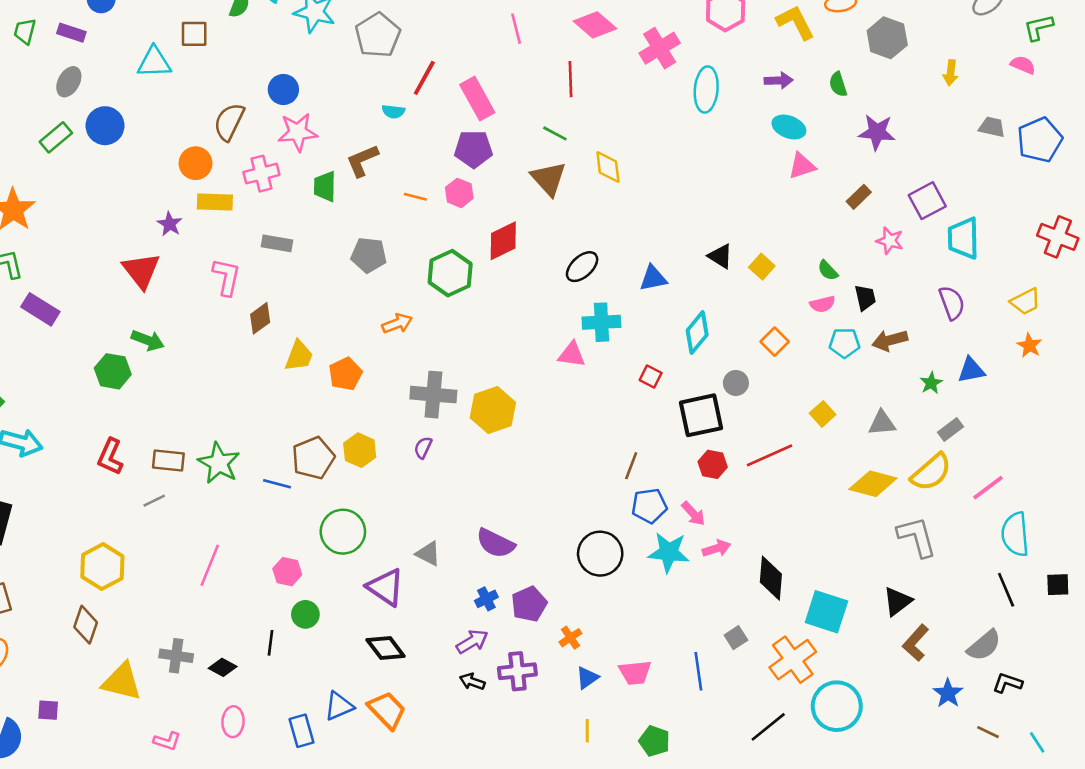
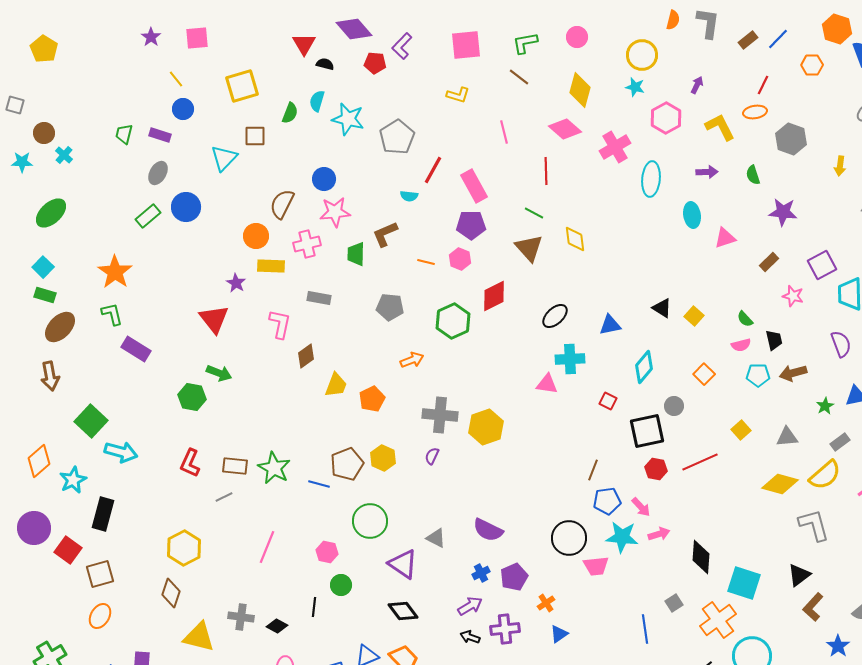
cyan triangle: (154, 62) -> (224, 158), turned -44
cyan ellipse: (789, 127) -> (692, 215), moved, turned 60
pink trapezoid: (635, 673) -> (596, 566), moved

